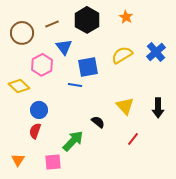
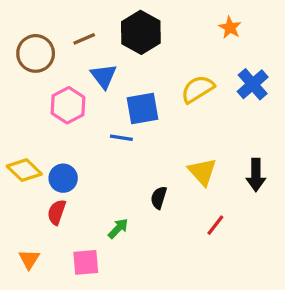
orange star: (126, 17) -> (230, 28), moved
yellow diamond: (19, 86) -> (24, 170), moved
black semicircle: (98, 122) -> (159, 198), turned -112
green arrow: (73, 141) -> (118, 228), size x0.6

